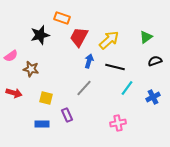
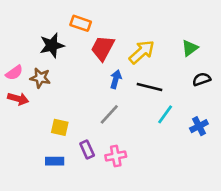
brown star: (31, 69) -> (40, 78), moved
red arrow: (14, 93) -> (18, 99), moved
pink cross: (118, 123) -> (116, 156), moved

